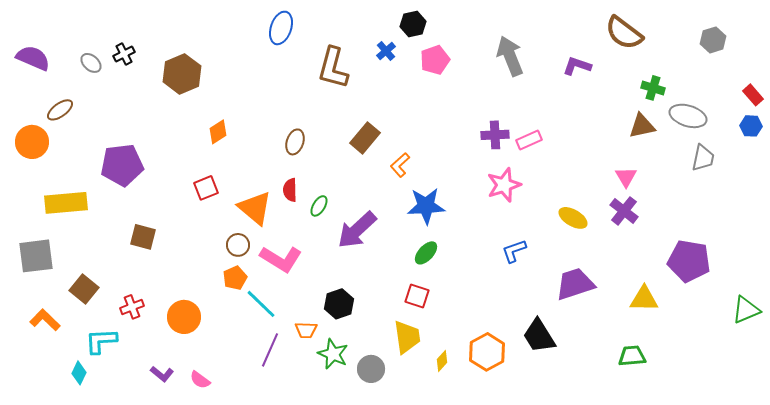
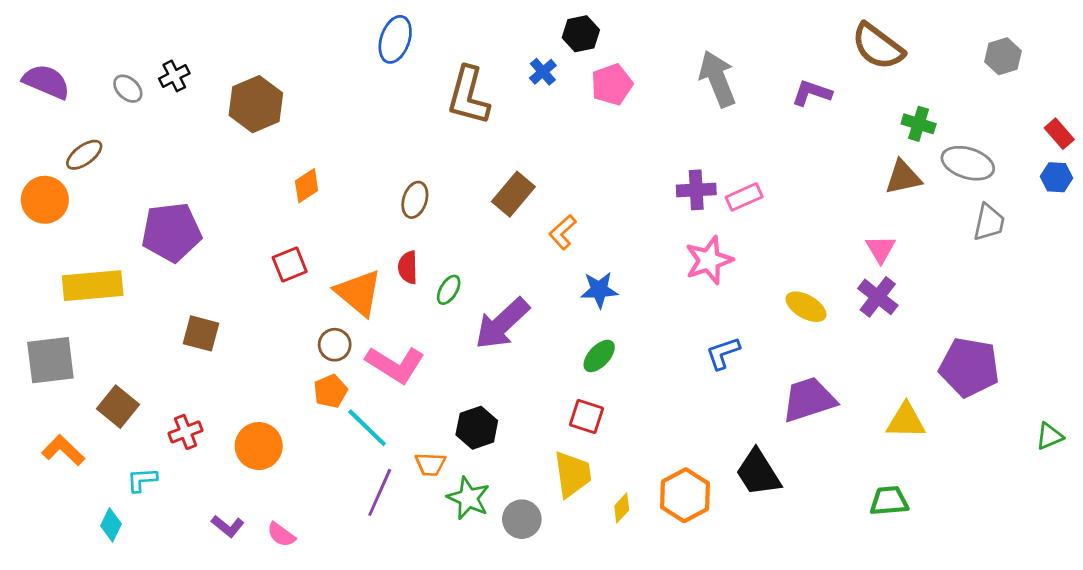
blue star: (426, 206) -> (599, 290), size x0.7
green triangle: (746, 310) -> (1049, 436), size x0.7
cyan L-shape: (101, 341) -> (142, 480), size x0.7

